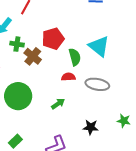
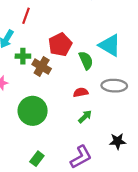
red semicircle: (68, 77) -> (81, 92), moved
green arrow: (58, 104) -> (85, 117), moved
black star: (91, 127) -> (118, 141), moved

